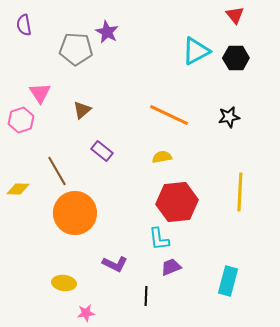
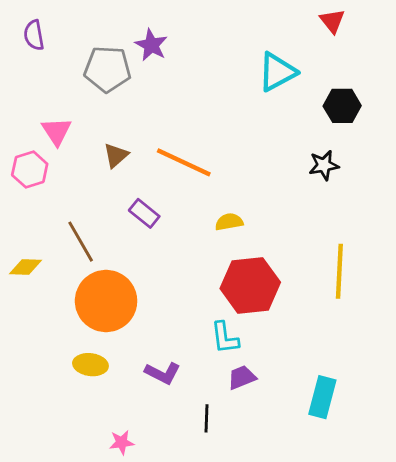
black hexagon: (236, 58) -> (342, 106), moved
orange line: (169, 115) -> (184, 162), moved
yellow ellipse: (64, 283) -> (90, 365), moved

